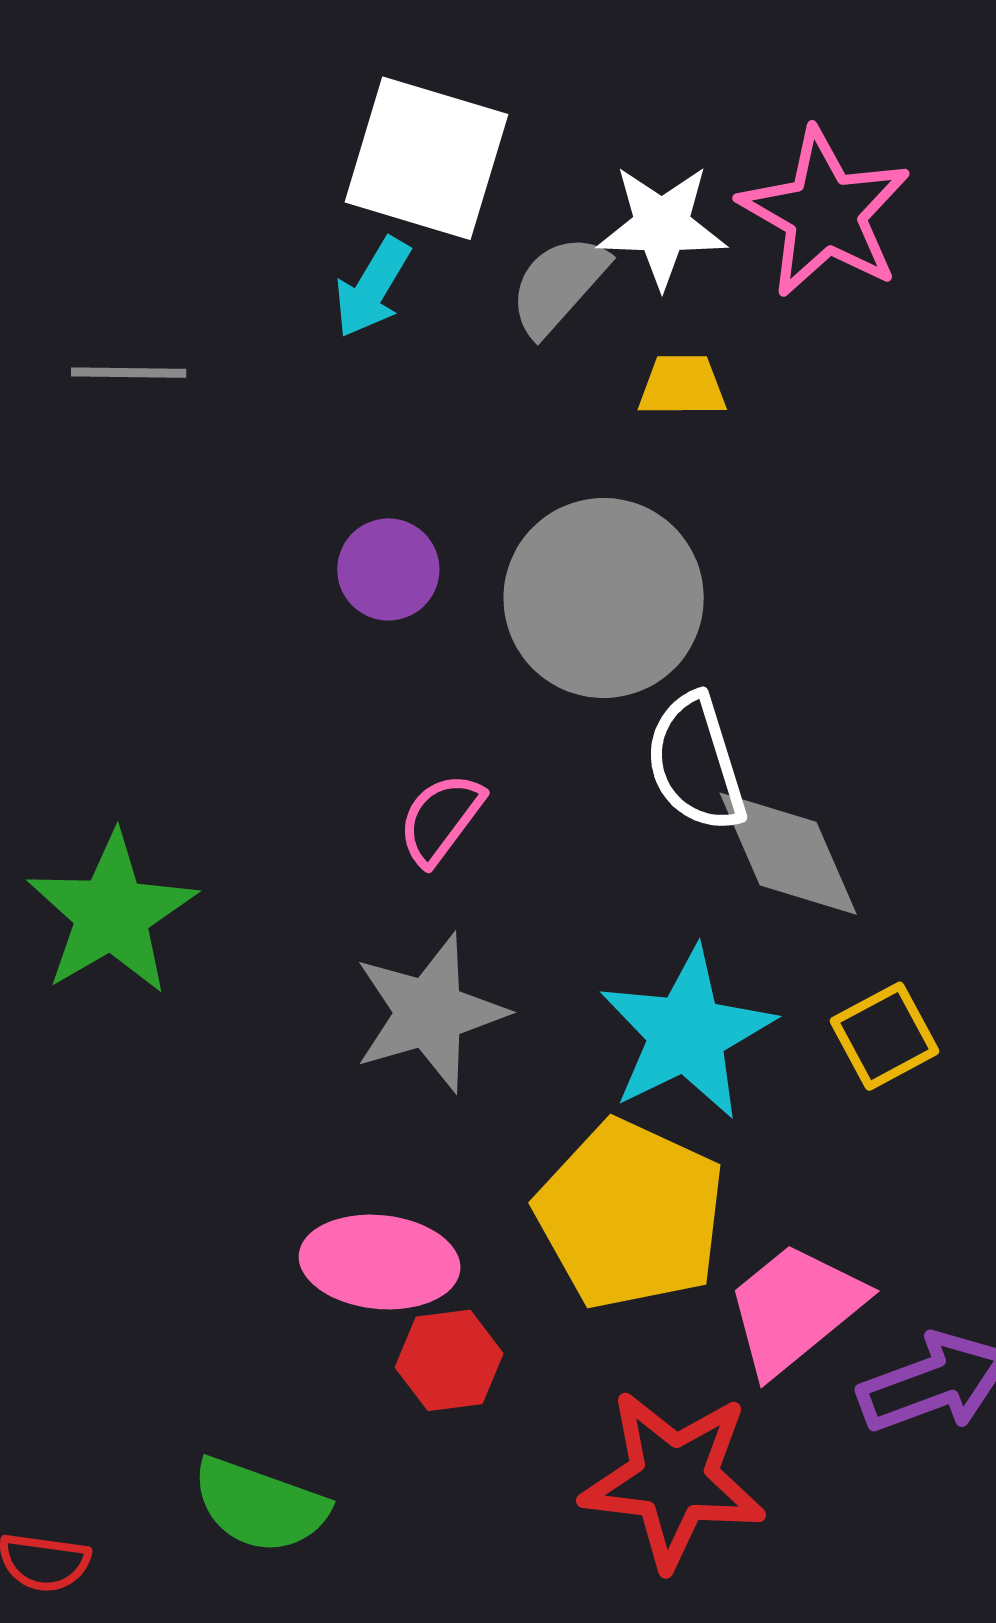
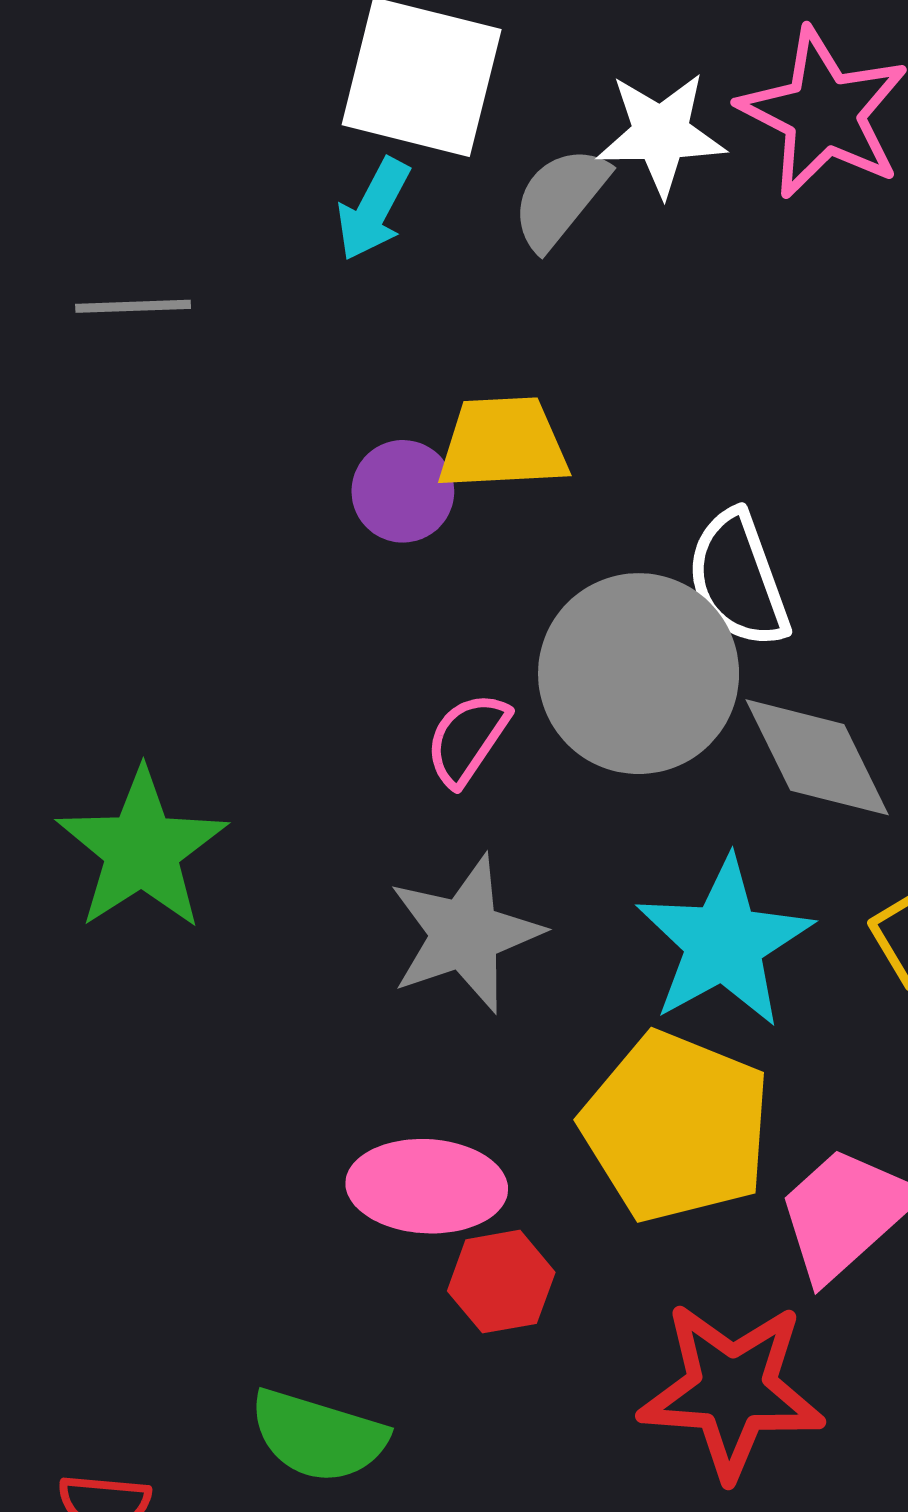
yellow trapezoid: (682, 386) -> (503, 443), moved, size x1.5
gray circle: (604, 598) -> (639, 674), moved
white semicircle: (696, 763) -> (738, 579), moved

